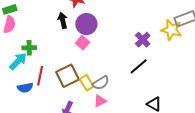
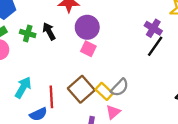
black arrow: (63, 20) -> (49, 31), moved
green cross: (29, 48) -> (28, 34), moved, turned 32
black line: (139, 66) -> (155, 46), moved
pink triangle: (100, 101) -> (113, 112), moved

